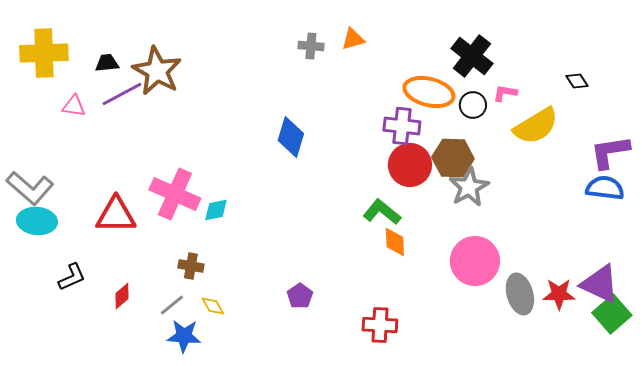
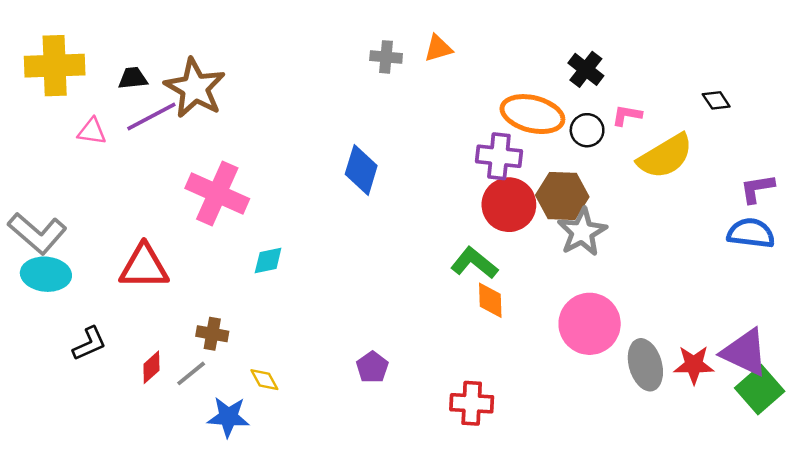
black cross: (472, 56) -> (586, 69), size x0.7
purple L-shape: (610, 152) -> (757, 189), size x0.7
pink cross: (175, 194) -> (217, 193), moved
brown cross: (191, 266) -> (212, 334), moved
gray line: (172, 305) -> (191, 373), moved

